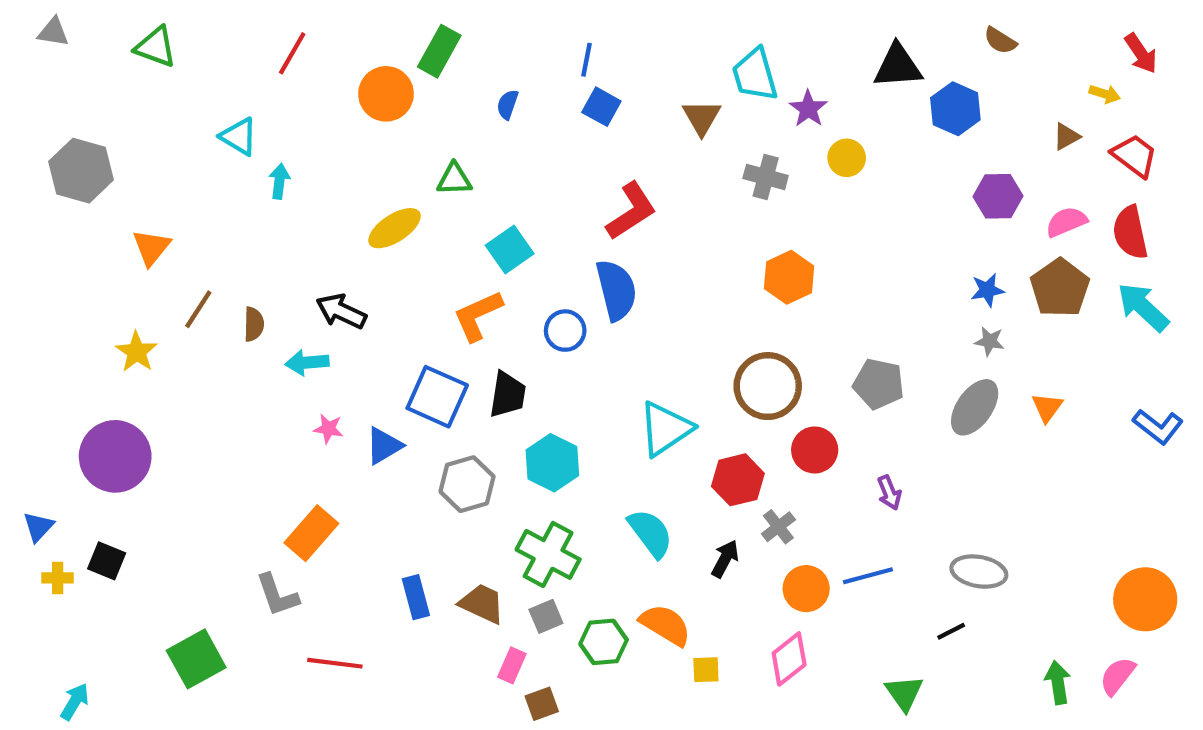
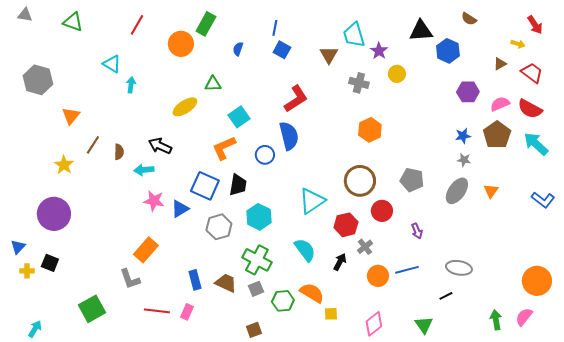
red semicircle: (1130, 232) -> (530, 109), turned -50
pink star: (328, 429) -> (154, 201), size x1.5
pink diamond: (789, 659) -> (374, 324), moved
pink rectangle: (512, 665) -> (187, 312), moved

